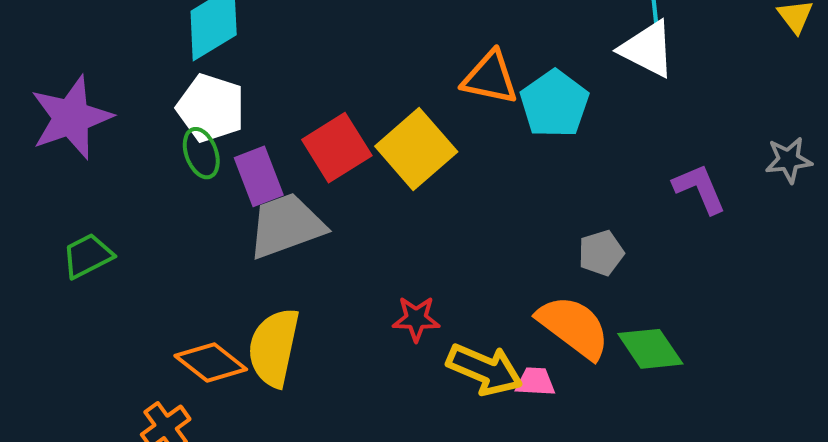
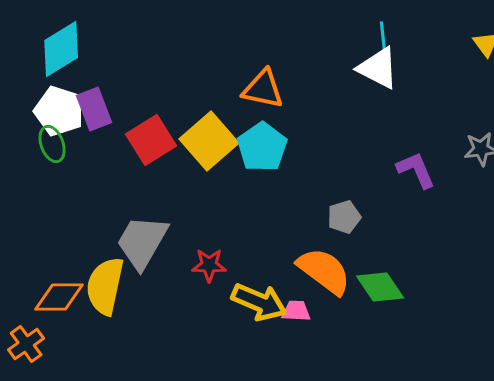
cyan pentagon: (554, 104) -> (262, 147), moved
purple rectangle: (259, 176) -> (94, 109), moved
gray trapezoid: (286, 226) -> (142, 242), moved, turned -40
orange diamond: (211, 363) -> (59, 297), turned -39

